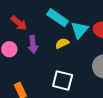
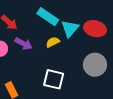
purple arrow: (33, 44) -> (24, 44), turned -54

